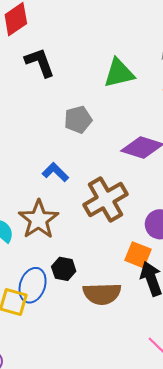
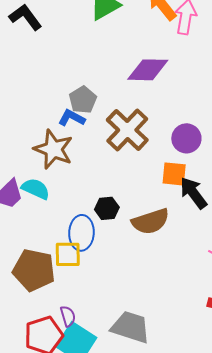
gray pentagon: (78, 120) -> (83, 100), moved
brown star: (39, 219) -> (53, 149), moved

